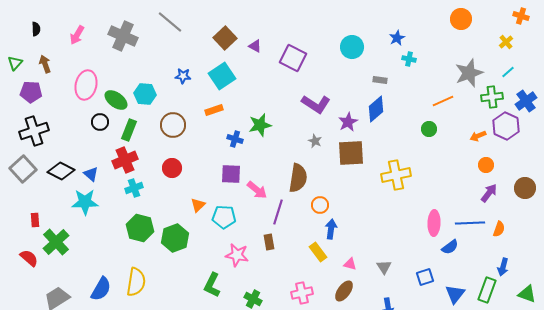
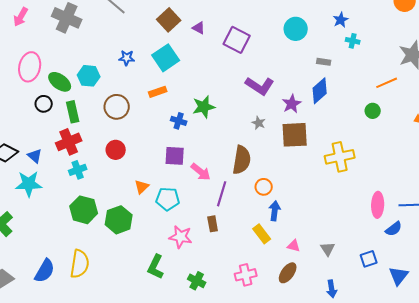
green rectangle: (129, 130) -> (73, 112), turned -35

